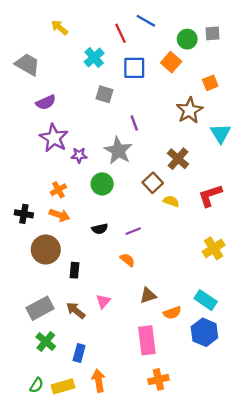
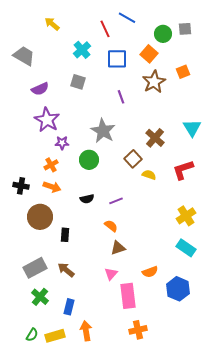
gray square: (104, 94) -> (78, 82), moved
brown star: (189, 110) -> (154, 82), moved
purple line: (134, 123) -> (121, 97), moved
cyan triangle: (221, 133) -> (192, 128), moved
purple star: (79, 155) -> (62, 143), moved
brown triangle: (148, 296) -> (118, 248), moved
cyan rectangle: (206, 300) -> (186, 248), moved
pink triangle: (103, 301) -> (111, 274), moved

